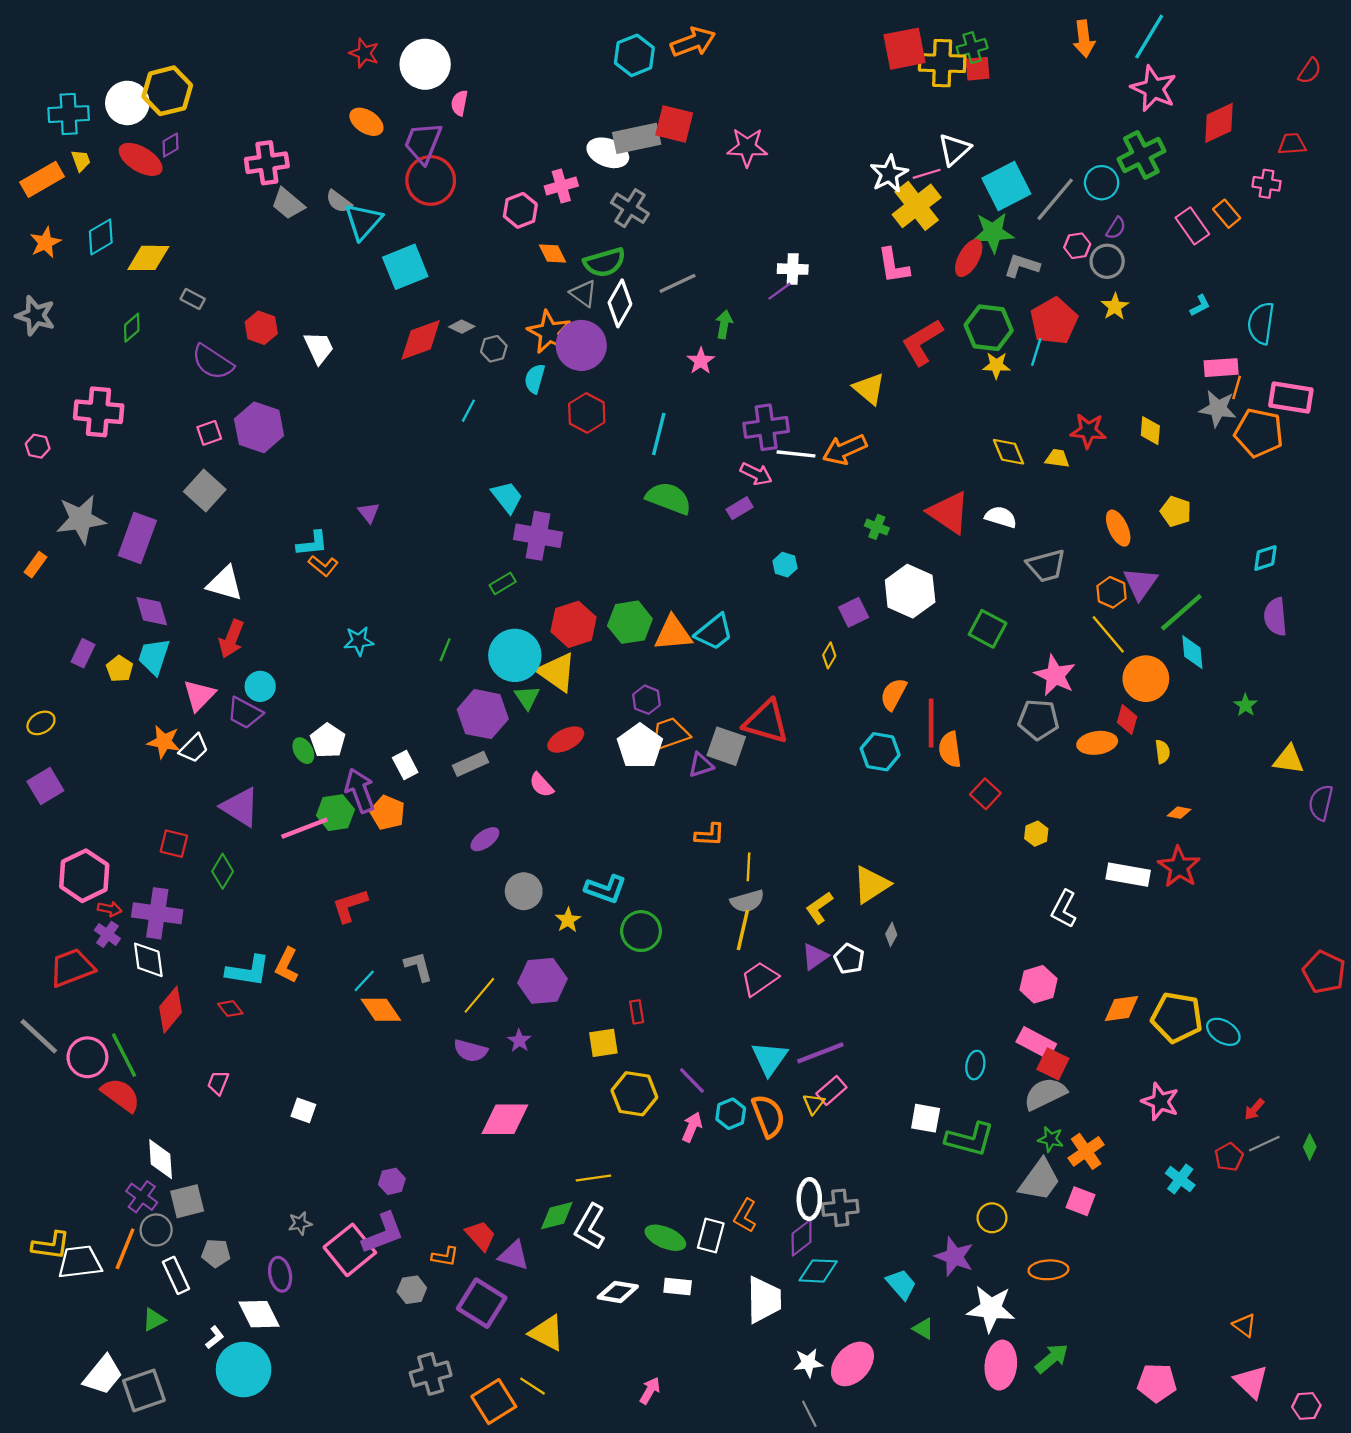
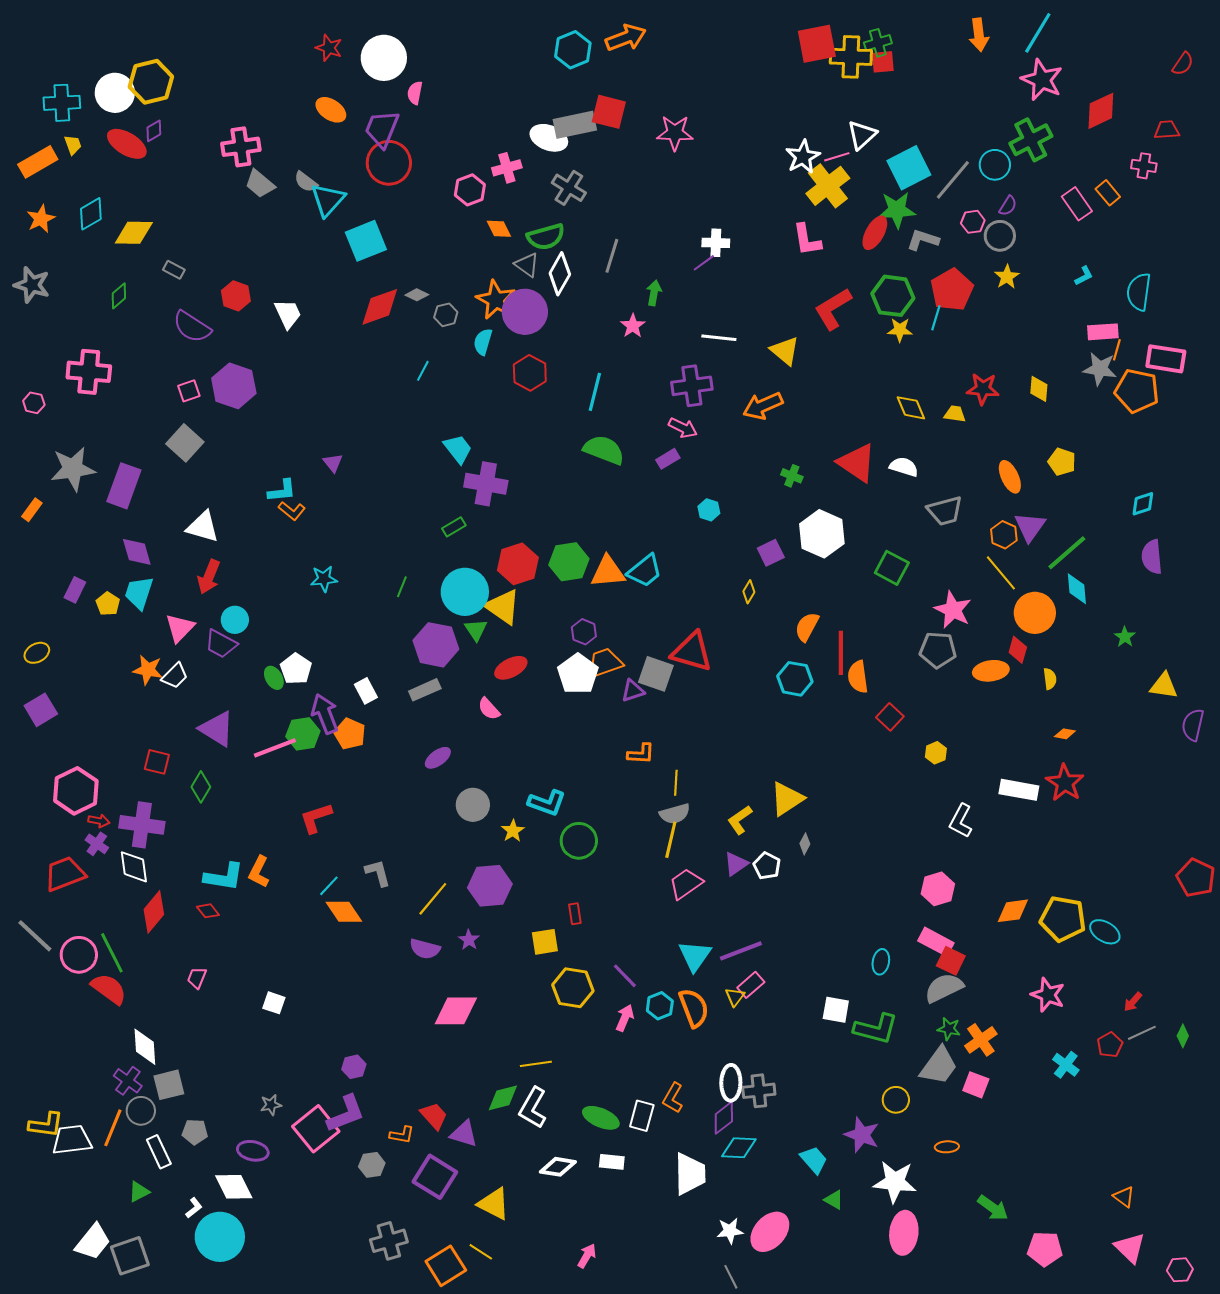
gray line: (678, 283) -> (612, 256), turned -48
white line: (796, 454) -> (719, 338), moved
orange ellipse: (1048, 1270) -> (947, 1147), size x0.7
purple ellipse: (280, 1274) -> (253, 1151), turned -68
green arrow: (1052, 1358) -> (993, 1208), moved, turned 76

